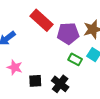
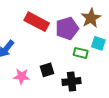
black square: (35, 81) -> (47, 70), moved
black cross: (60, 84) -> (72, 81), turned -30

